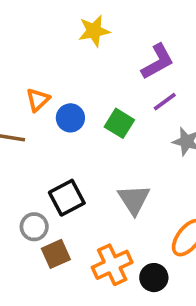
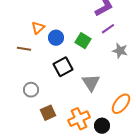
black square: (67, 198) -> (63, 67), moved
gray circle: (34, 227) -> (31, 90), moved

